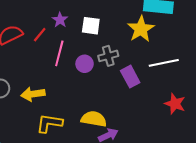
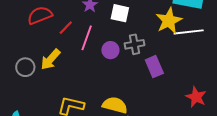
red line: (40, 35) -> (66, 28), moved
white line: (164, 63) -> (189, 32), moved
yellow arrow: (33, 94) -> (50, 59), moved, turned -45

